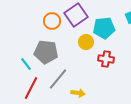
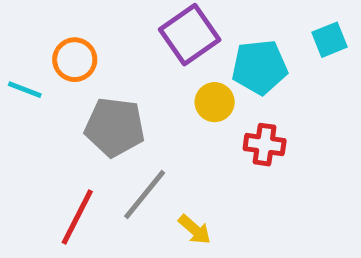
orange circle: (52, 21) -> (75, 60), moved
cyan line: (26, 64) -> (25, 90), moved, turned -32
yellow arrow: (78, 93) -> (195, 229), turned 32

